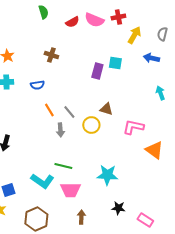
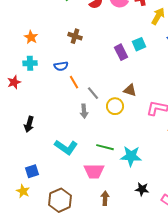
cyan square: (115, 63) -> (139, 44), turned -32
purple rectangle: (97, 71) -> (121, 52), turned -42
orange line: (49, 110) -> (74, 82), moved
green line: (63, 166) -> (105, 147), moved
cyan L-shape: (42, 181) -> (66, 147), moved

